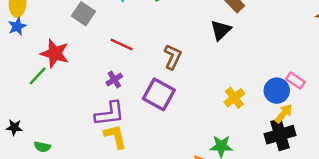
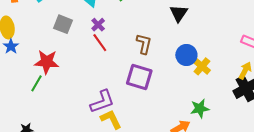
red line: (122, 44) -> (100, 43), turned 42
purple cross: (114, 79) -> (98, 25), moved
blue circle: (277, 91) -> (186, 55), moved

